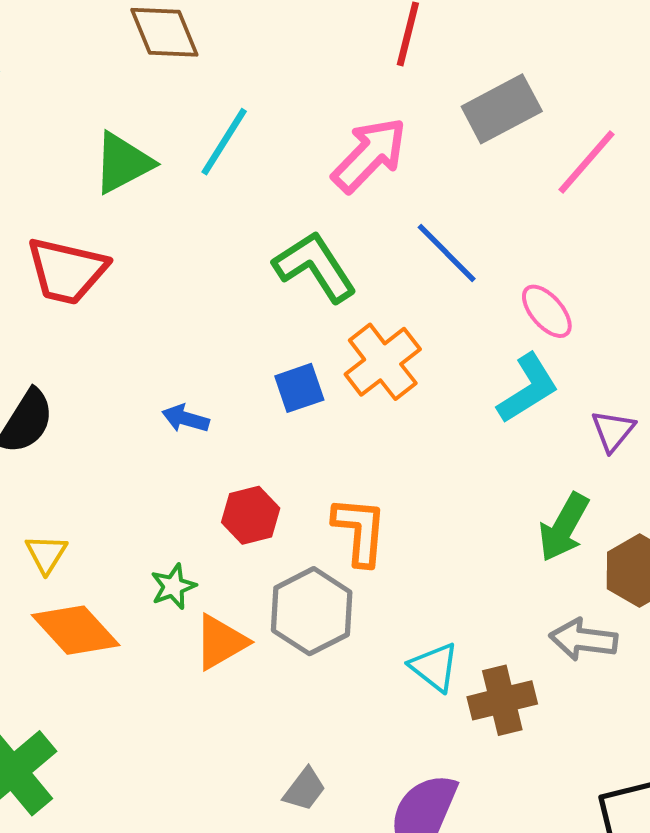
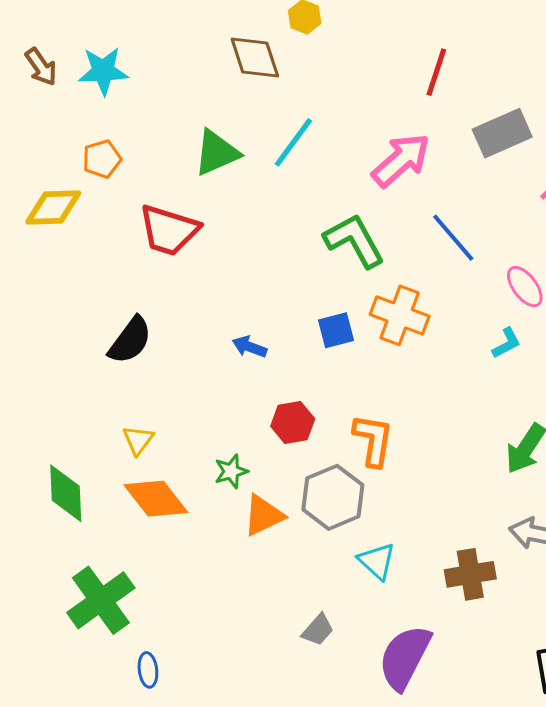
orange cross: (383, 362) -> (400, 315), turned -36
cyan L-shape: (528, 389) -> (506, 343), size x0.6
cyan triangle: (434, 667) -> (377, 561), moved

